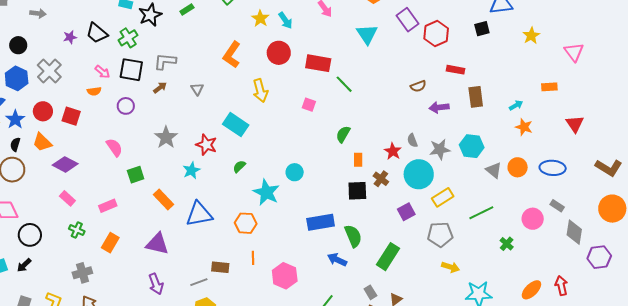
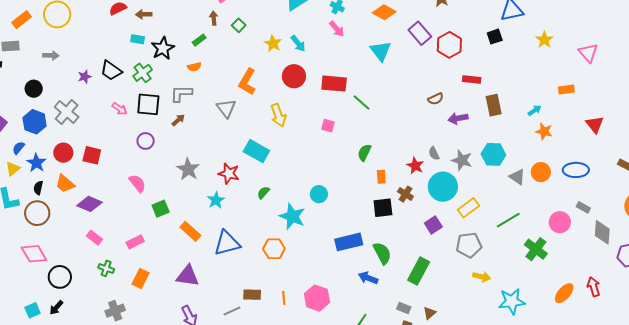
gray triangle: (197, 89) -> (226, 108), moved, size x1.5
orange semicircle: (94, 91) -> (194, 67), moved
gray star: (440, 149) -> (462, 160), turned 30
green cross: (507, 244) -> (536, 249), size x1.6
orange line: (253, 258) -> (284, 298), moved
gray rectangle: (370, 292) -> (404, 308), turned -32

